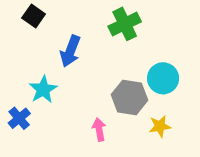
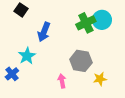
green cross: (125, 24) -> (86, 23), moved
cyan circle: (163, 78) -> (102, 20), moved

